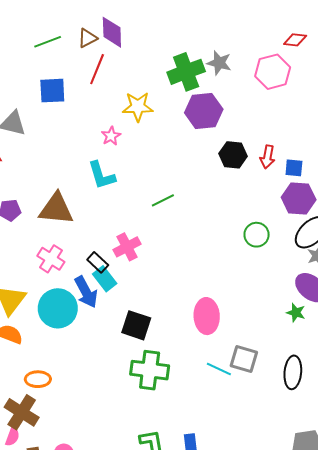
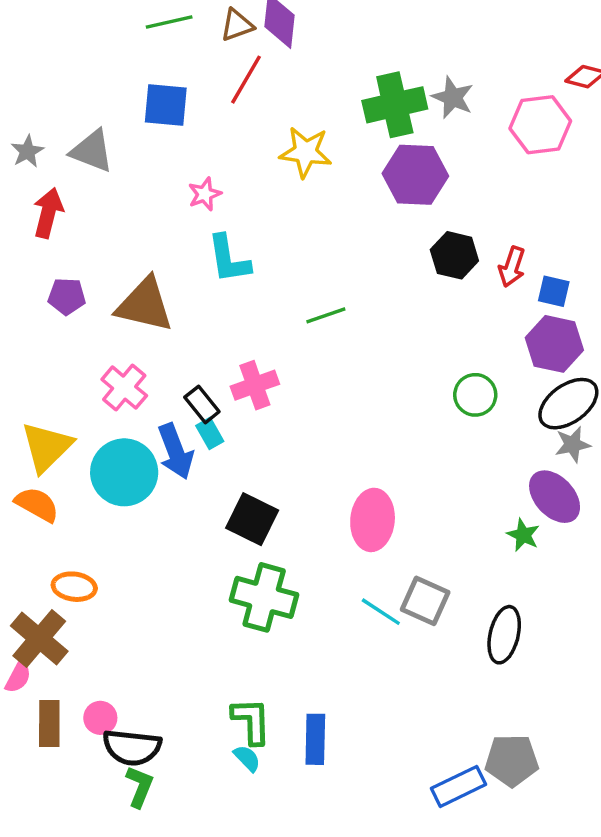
pink star: (111, 136) -> (205, 194), moved
cyan rectangle: (105, 279) -> (210, 433), size x0.7

